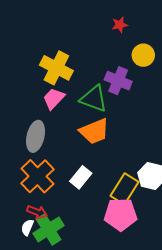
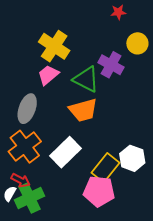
white rectangle: (81, 177) -> (65, 152), size x1.4

